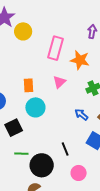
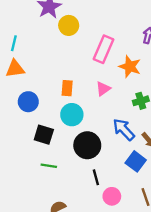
blue arrow: (81, 115) -> (124, 130), size x1.5
black square: (14, 128) -> (44, 135), turned 36
black line: (65, 149) -> (96, 177), moved
black circle: (42, 165) -> (87, 145), moved

